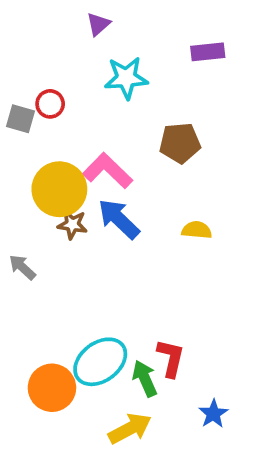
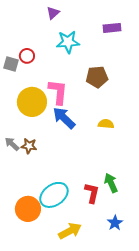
pink L-shape: (108, 171) -> (58, 92), turned 52
brown star: (72, 224) -> (29, 146), moved
green arrow: (145, 378) -> (111, 183), moved

